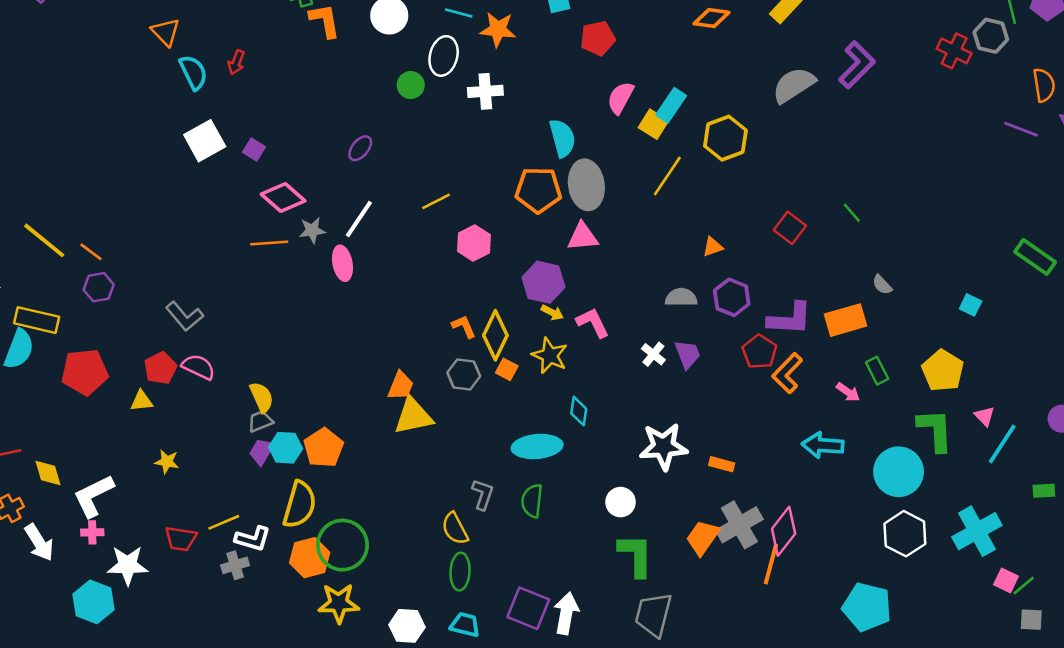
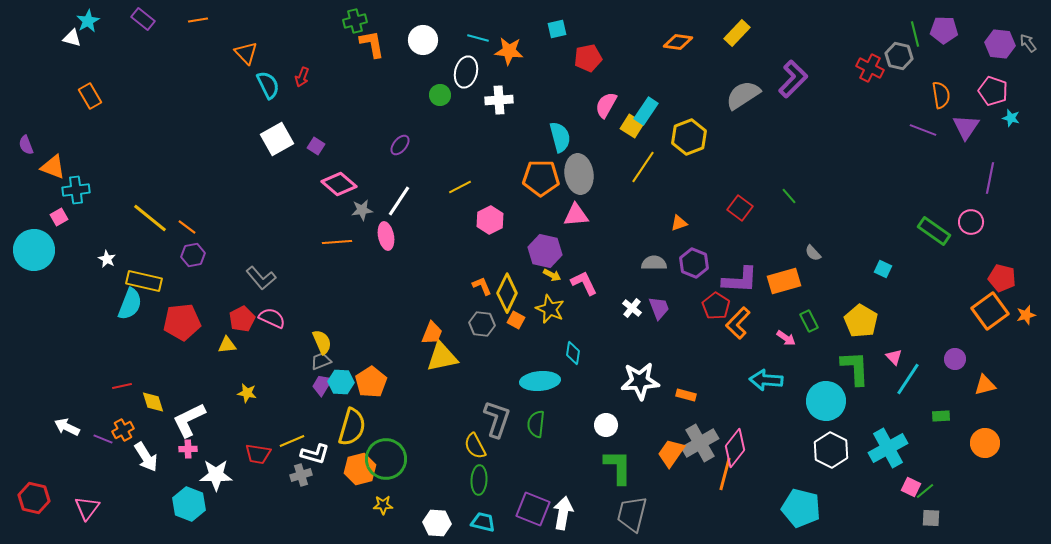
orange line: (269, 243) -> (337, 242), moved
gray L-shape: (483, 494) -> (497, 419), size x1.5
yellow star: (339, 603) -> (383, 505), size x0.6

